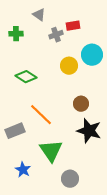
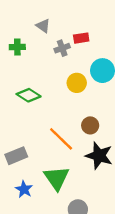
orange line: (41, 115) -> (61, 139), moved
blue star: (23, 170) -> (24, 189), moved

